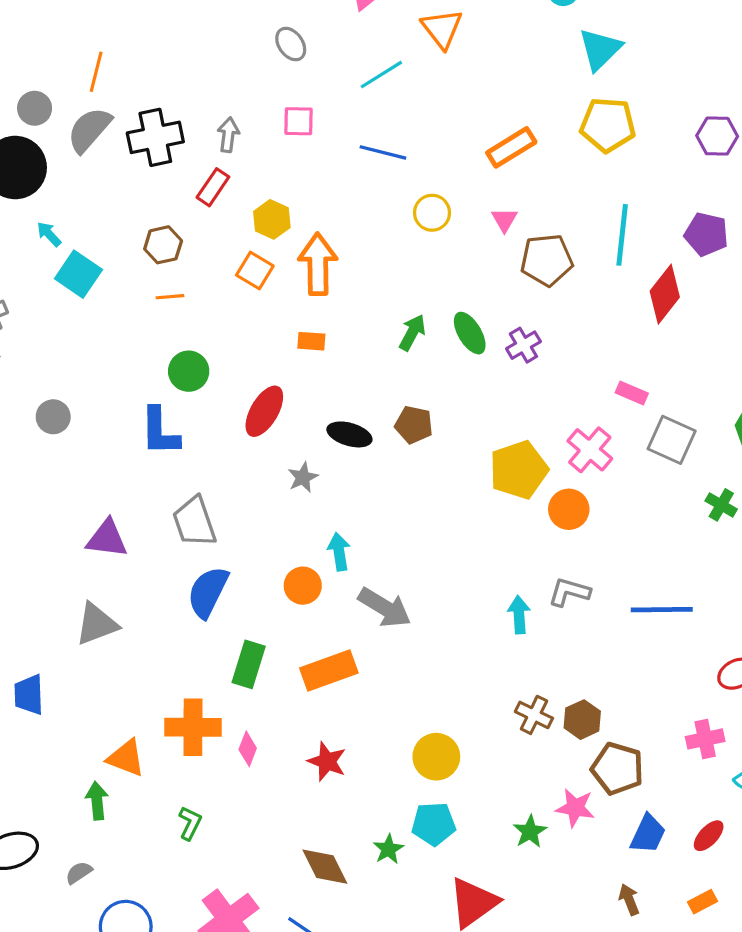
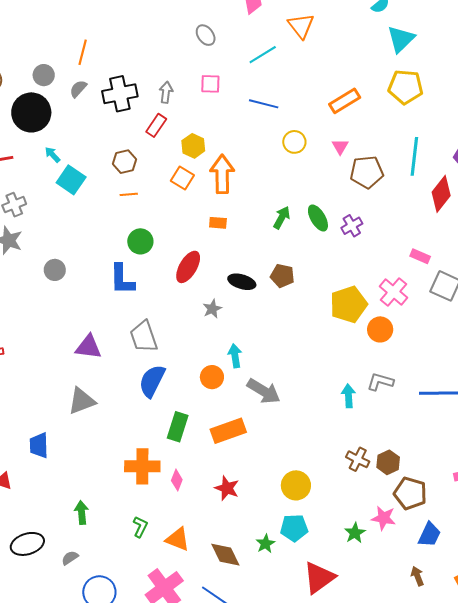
gray semicircle: (89, 130) -> (78, 89), size x0.6
orange triangle: (126, 758) -> (178, 539), moved

